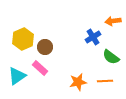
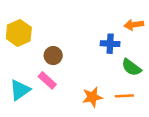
blue cross: (93, 37) -> (110, 44), turned 35
yellow hexagon: (23, 39) -> (19, 33), moved

